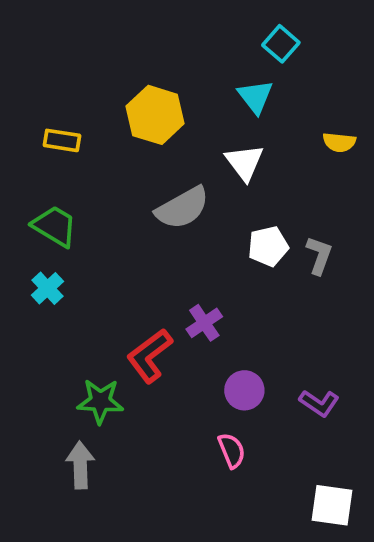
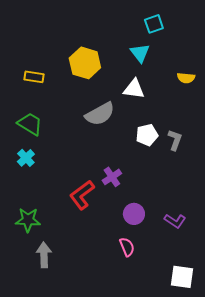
cyan square: (281, 44) -> (154, 24), turned 30
white triangle: (244, 162) -> (134, 89), turned -45
green star: (100, 401) -> (28, 220), moved

